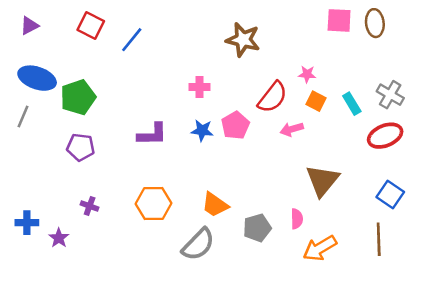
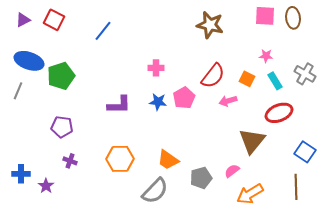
red square: (91, 26) -> (54, 20), moved
brown star: (243, 40) -> (210, 25), moved
pink star: (307, 74) -> (266, 56), moved
red ellipse: (385, 136) -> (279, 113), moved
purple pentagon: (81, 147) -> (62, 127), moved
pink semicircle: (297, 219) -> (232, 171), turned -126

